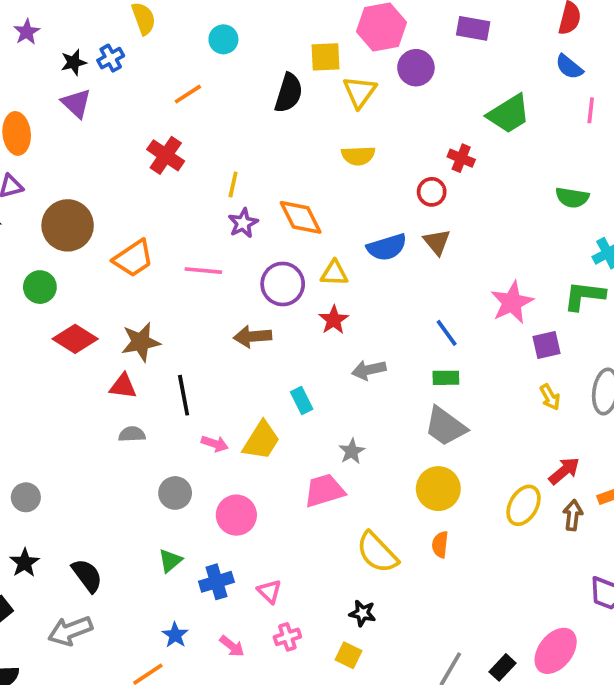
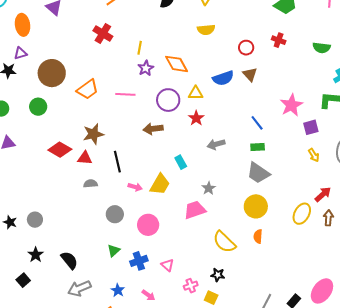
red cross: (461, 158) -> (279, 40), moved
red diamond: (75, 339) -> (60, 150), moved
gray arrow: (70, 631) -> (79, 288), moved
pink cross: (287, 637) -> (191, 286), moved

